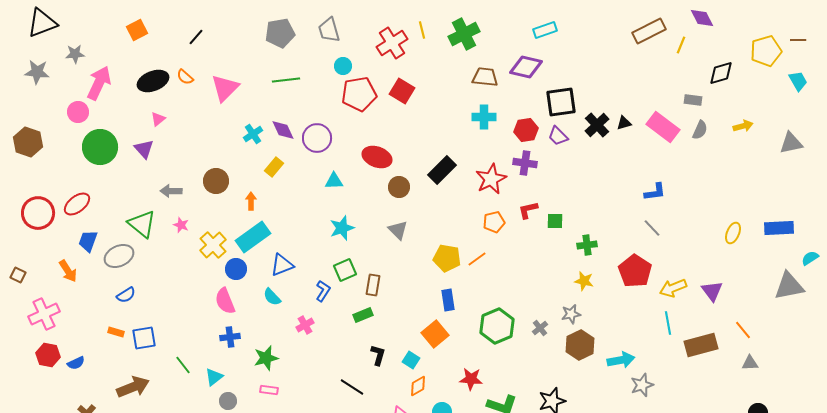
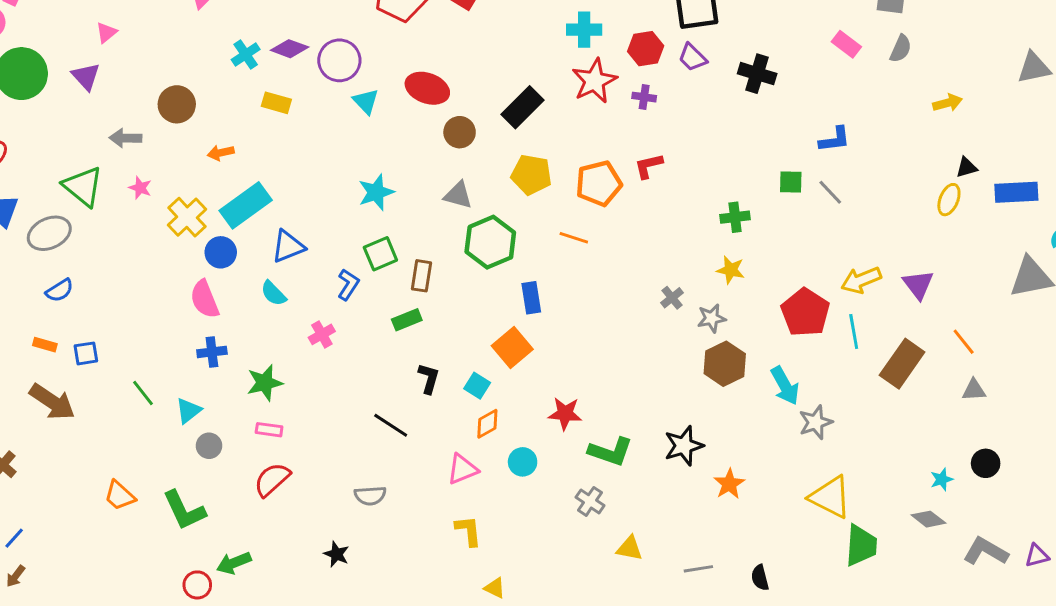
black triangle: (624, 123) -> (967, 167), moved
black cross: (597, 125) -> (757, 74), moved, turned -30
yellow arrow: (743, 126) -> (948, 103), moved
pink rectangle: (663, 127) -> (846, 44), size x0.6
purple diamond: (283, 130) -> (290, 49), turned -45
purple cross: (525, 163) -> (644, 97), size x0.7
yellow rectangle: (274, 167) -> (276, 103), turned 66
red star: (491, 179) -> (594, 81), moved
brown circle: (216, 181) -> (177, 104), moved
cyan triangle: (334, 181) -> (366, 101), moved, turned 48
orange arrow: (251, 201) -> (221, 153), moved, turned -102
green square: (555, 221) -> (791, 182), moved
orange pentagon: (494, 222) -> (599, 183), size x1.4
gray triangle: (398, 230) -> (458, 195), turned -30
yellow pentagon: (447, 258) -> (531, 175), moved
orange line: (477, 259) -> (574, 238), turned 54
red pentagon: (635, 271) -> (805, 312), moved
green hexagon: (497, 326) -> (490, 242), moved
gray cross: (540, 328) -> (672, 298), moved
blue square: (144, 338) -> (86, 353), size x0.7
brown rectangle: (701, 345) -> (902, 364), turned -40
cyan arrow: (621, 360) -> (785, 386), turned 72
brown arrow: (133, 387) -> (52, 402), moved, turned 56

